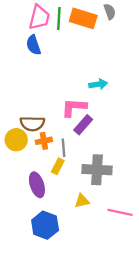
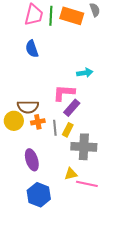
blue semicircle: (33, 45) -> (32, 49), moved
yellow rectangle: (58, 166) -> (68, 130), moved
pink line: (120, 212) -> (87, 184), moved

